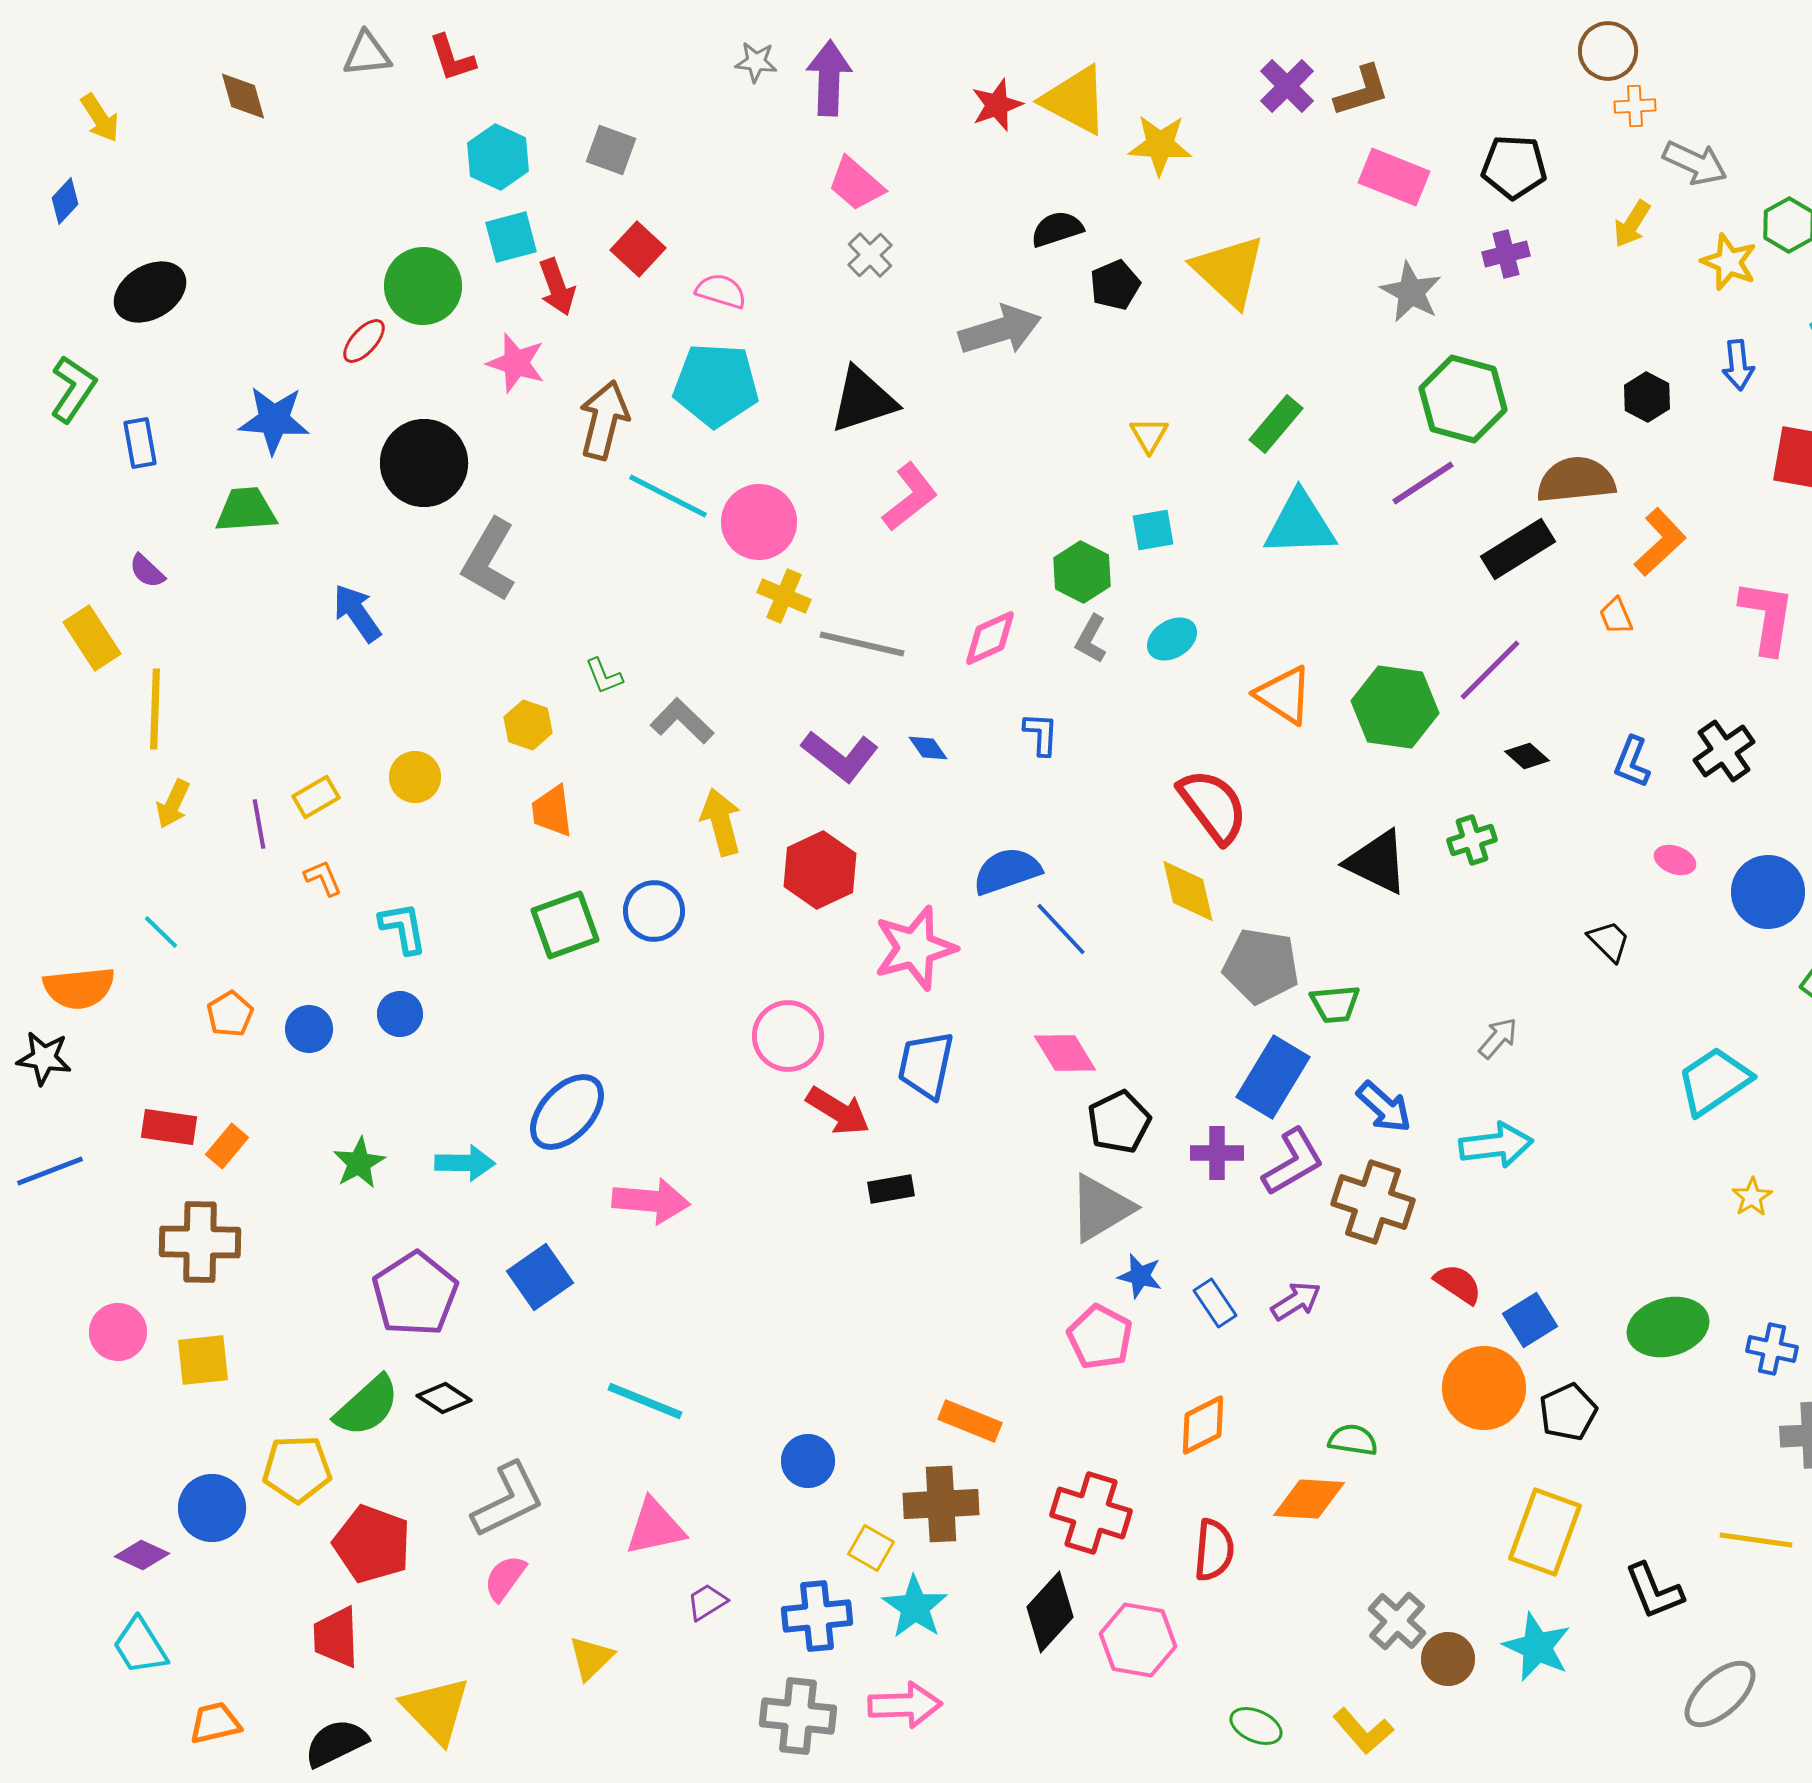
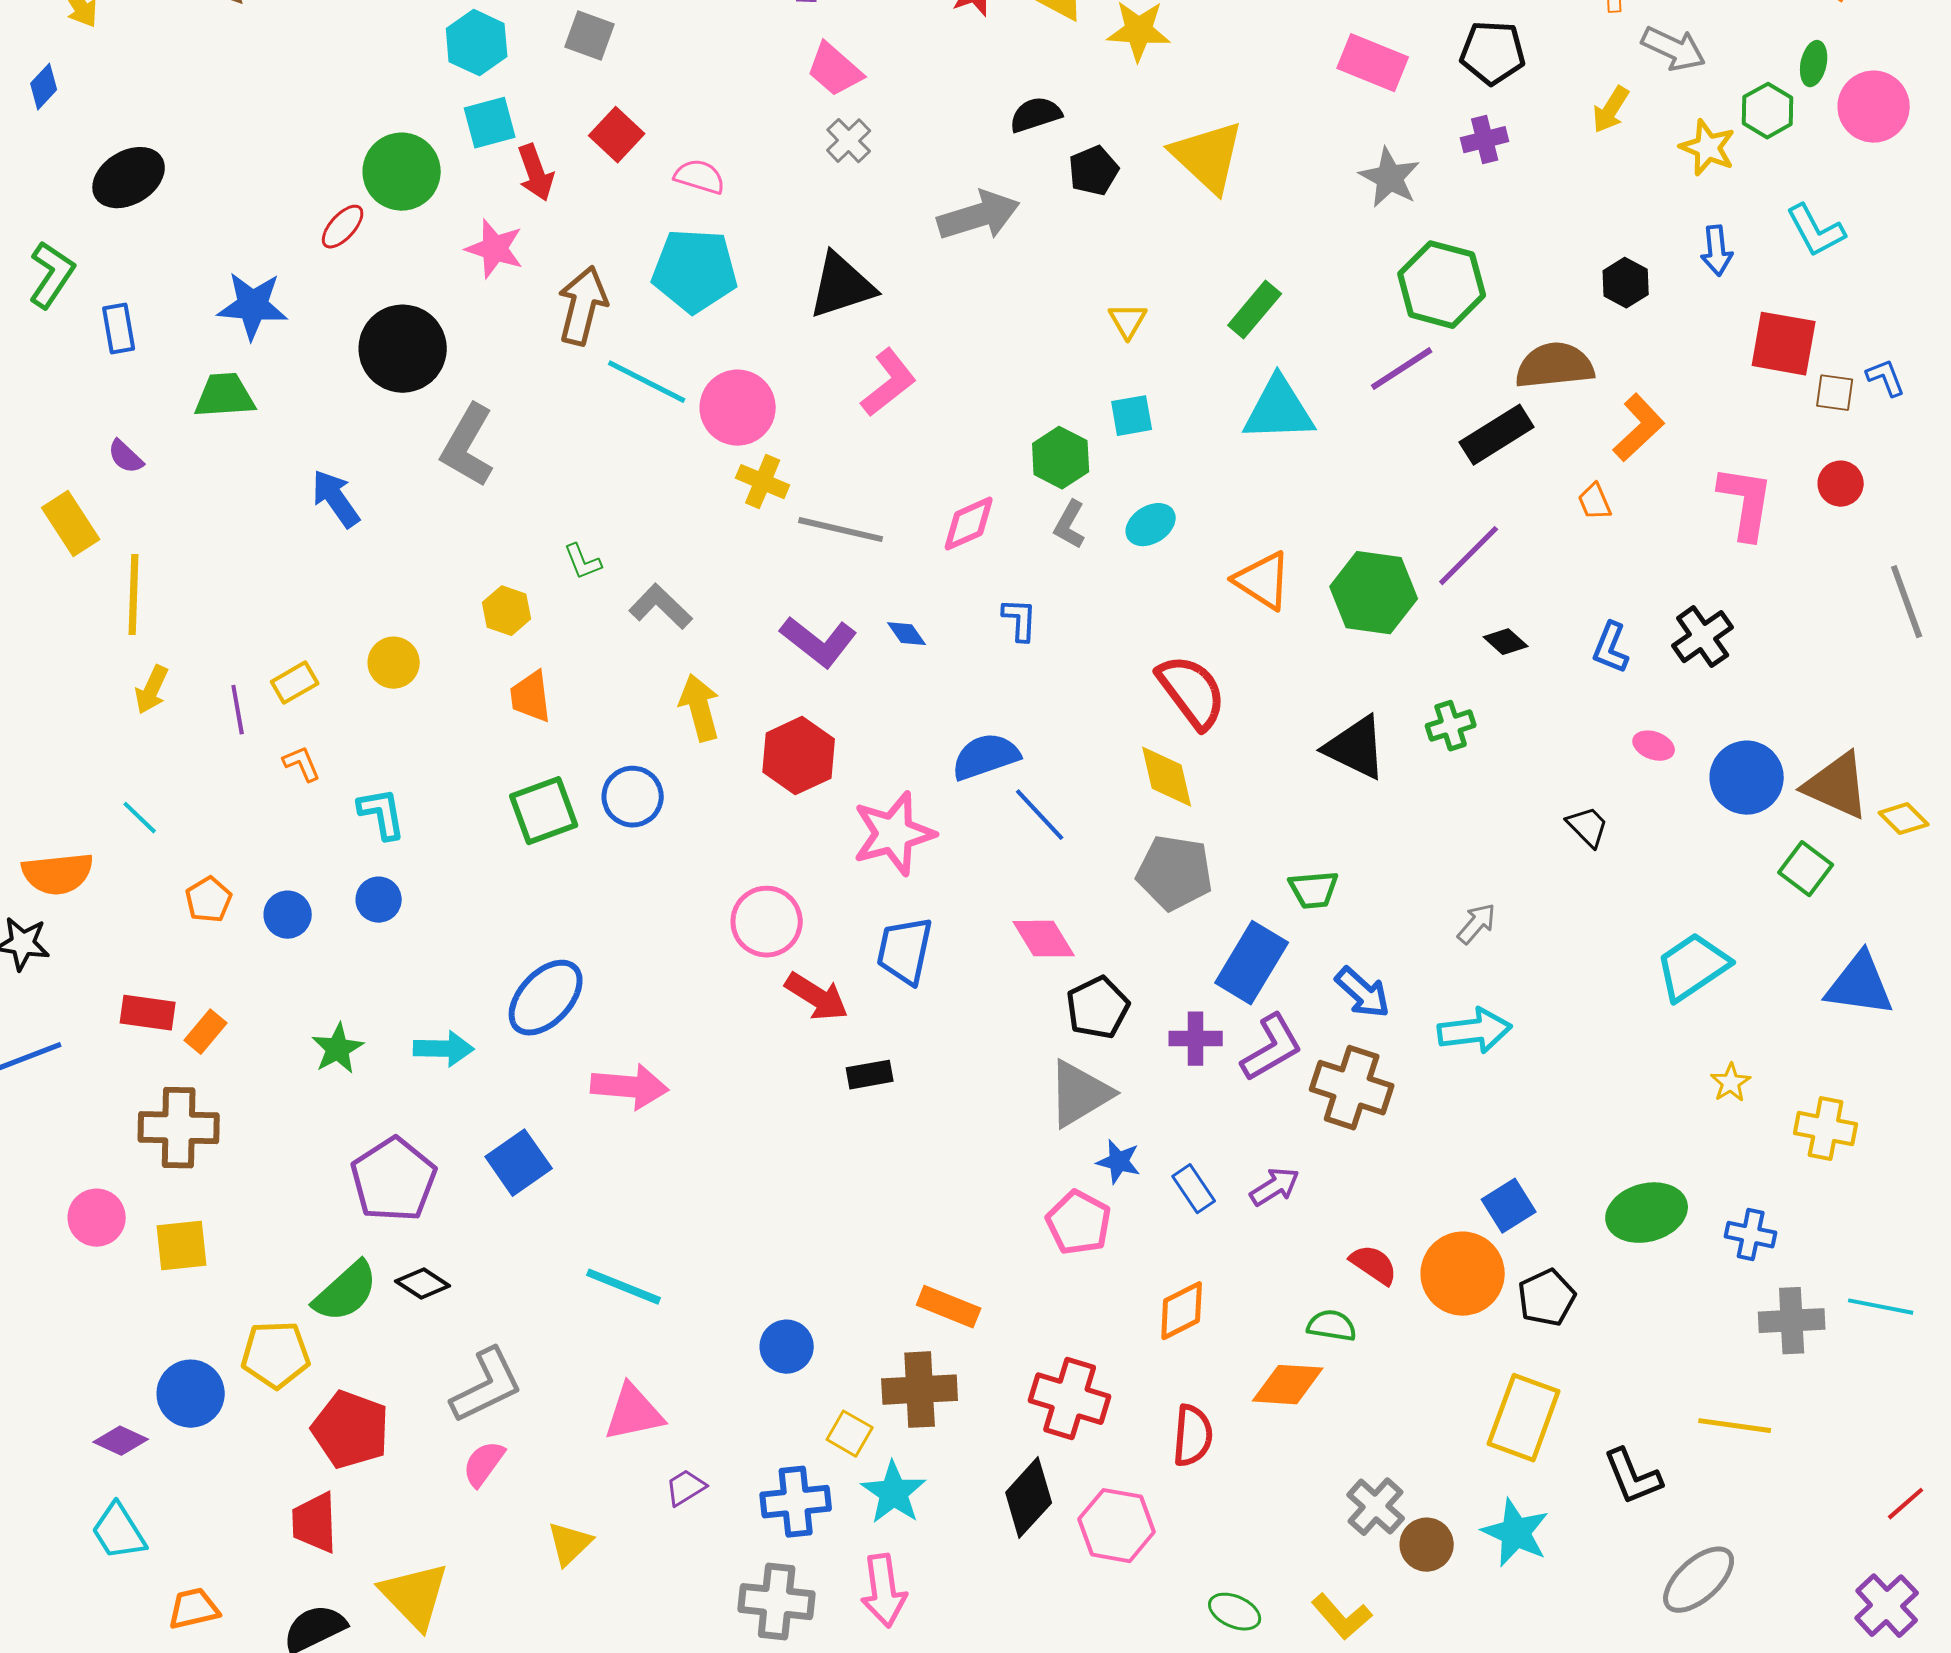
gray pentagon: (1261, 966) -> (1175, 873), moved
red semicircle: (1458, 1284) -> (1374, 1265), moved
pink arrow: (905, 1705) -> (884, 1591), turned 84

